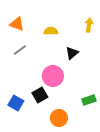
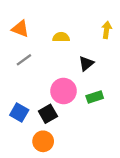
green rectangle: (89, 100) -> (95, 97), moved
blue square: (16, 103) -> (19, 113), moved
orange circle: (59, 118) -> (43, 141), moved

